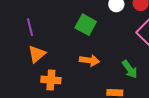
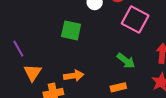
orange arrow: (89, 60) -> (74, 76), moved

